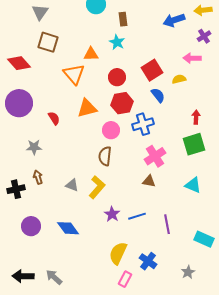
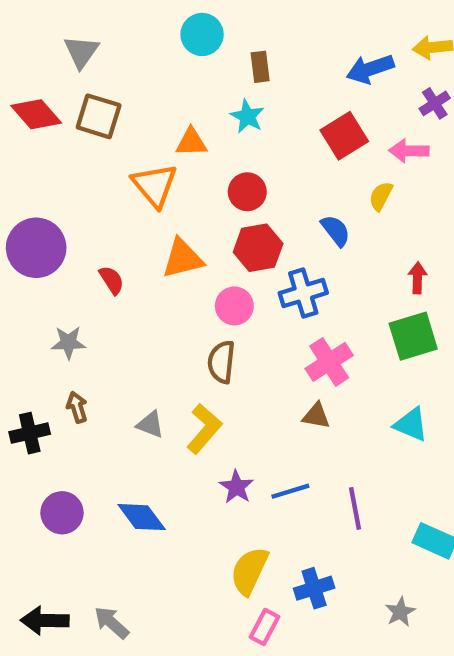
red diamond: (19, 63) -> (36, 114), moved
red square: (152, 70) -> (344, 136), moved
yellow semicircle: (179, 79) -> (381, 196), turned -48
blue cross: (148, 261) -> (314, 588), turned 36

